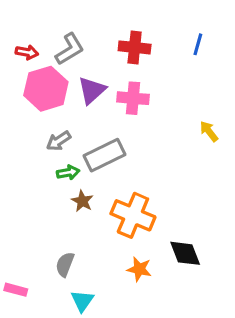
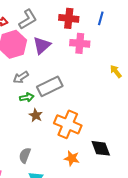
blue line: (198, 44) -> (101, 18), moved
pink cross: (133, 98) -> (80, 43), moved

